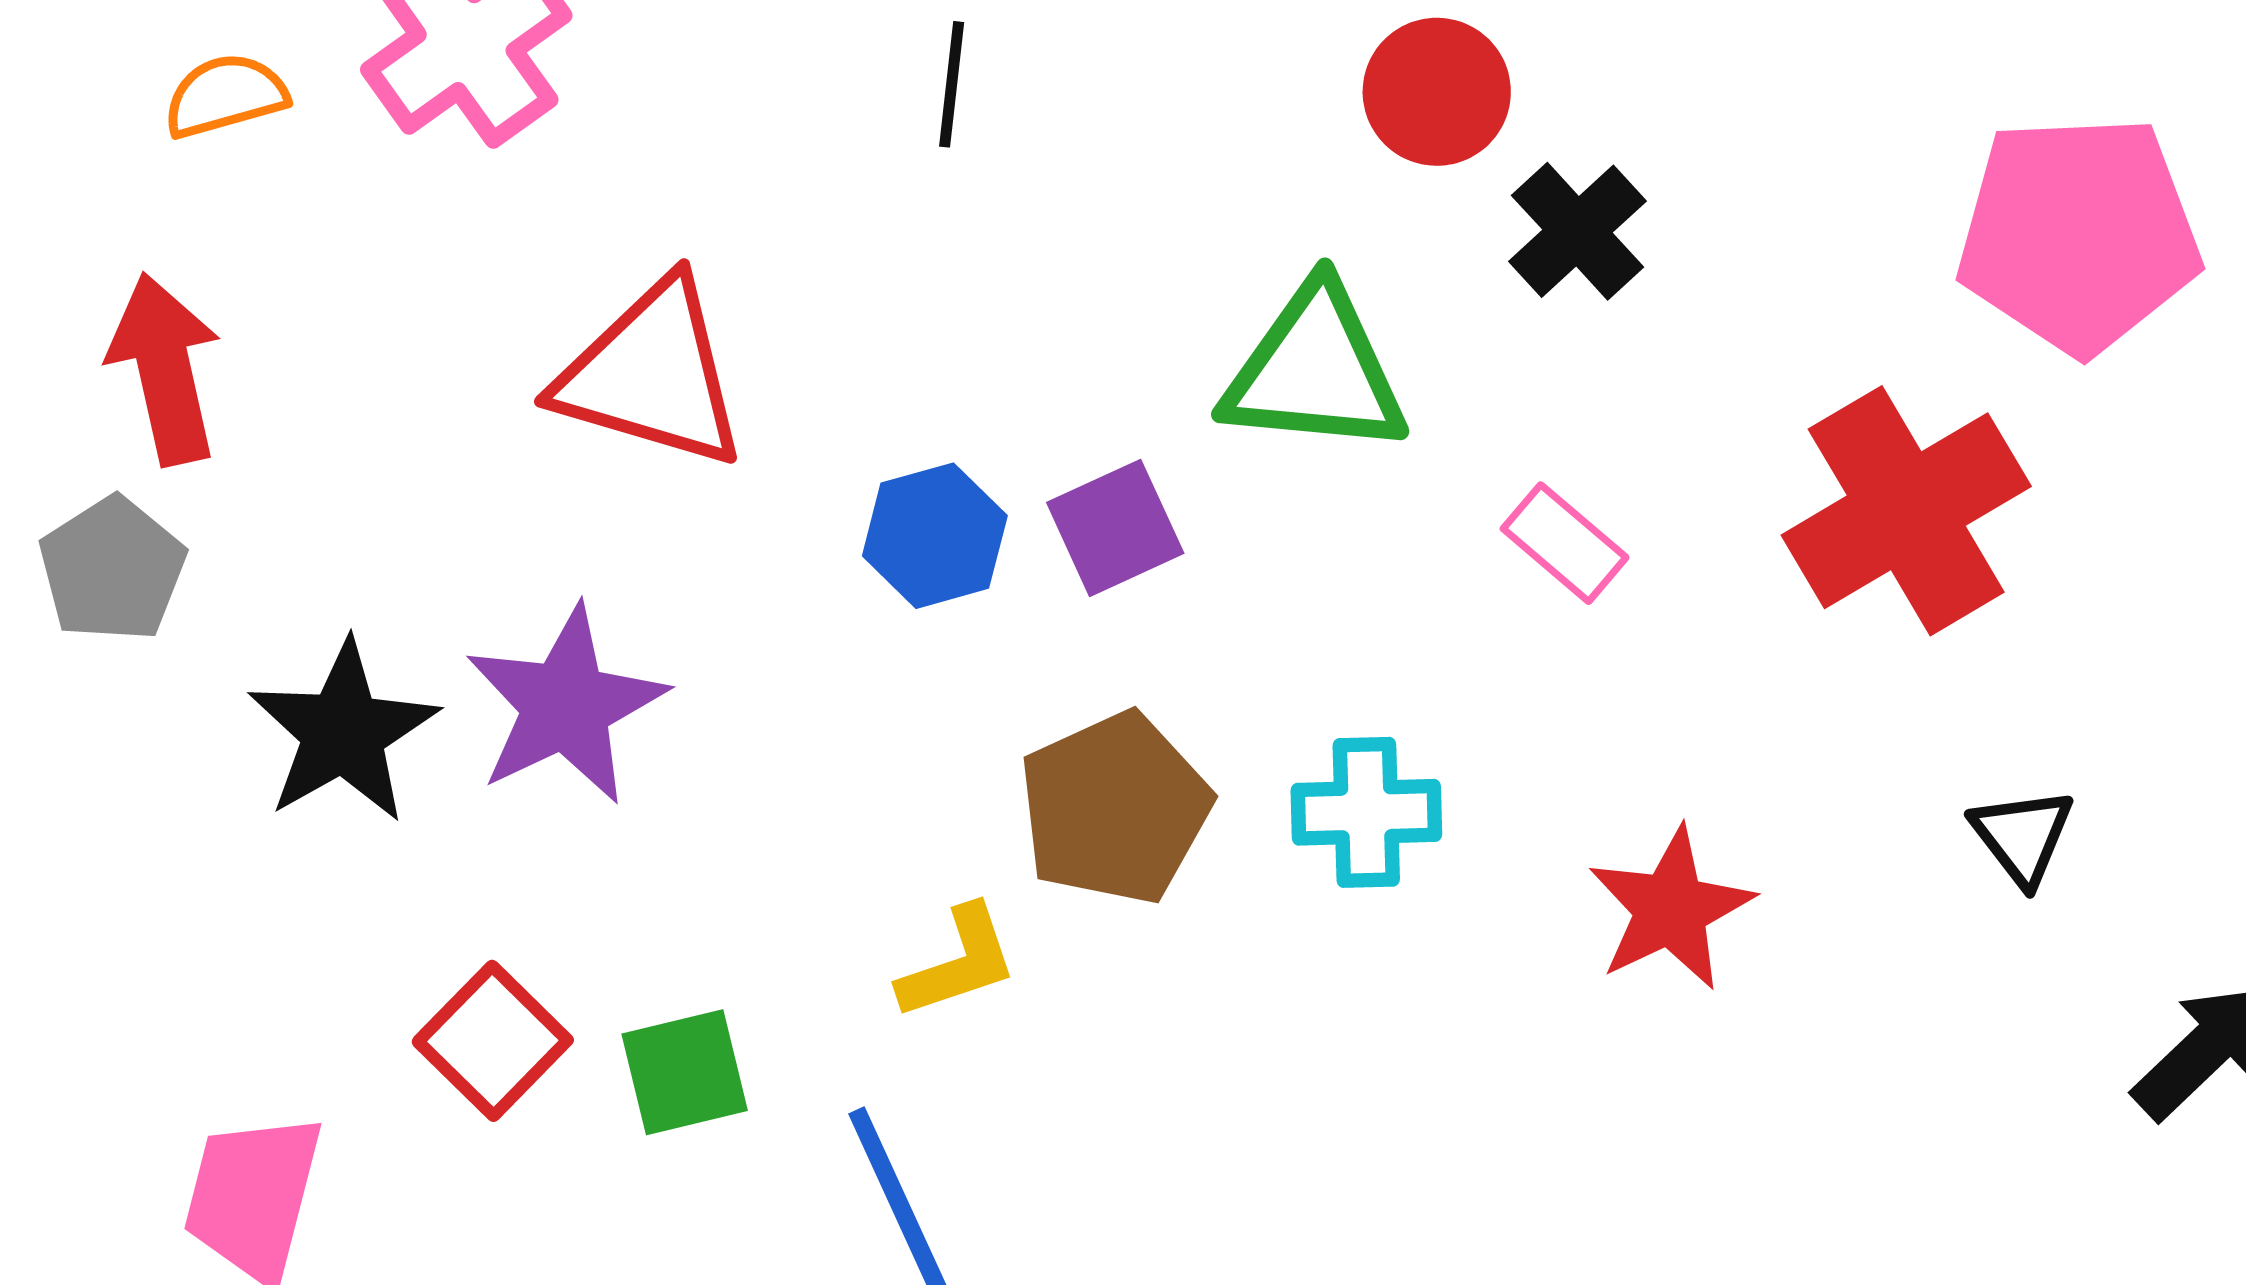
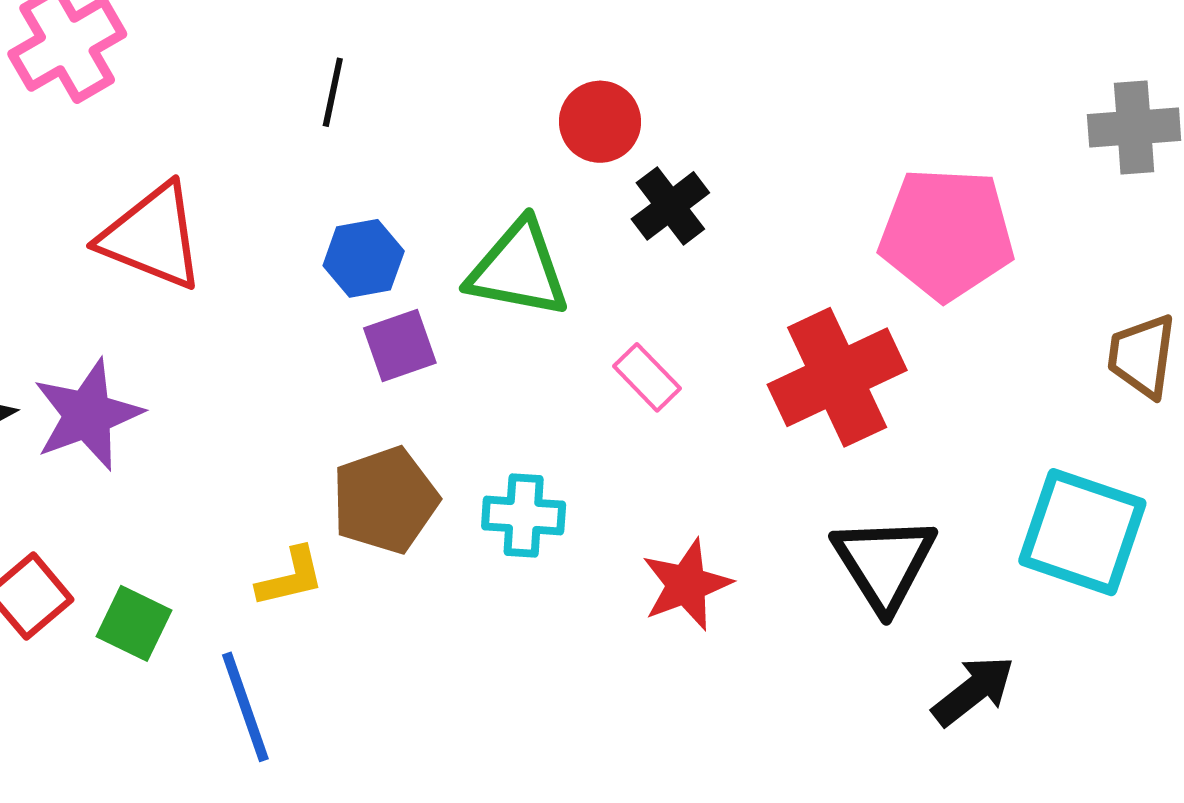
blue hexagon: (935, 536) -> (364, 258), moved
black triangle: (2022, 836) -> (884, 563), size x1.8
green square: (685, 1072) -> (134, 623), turned 34

